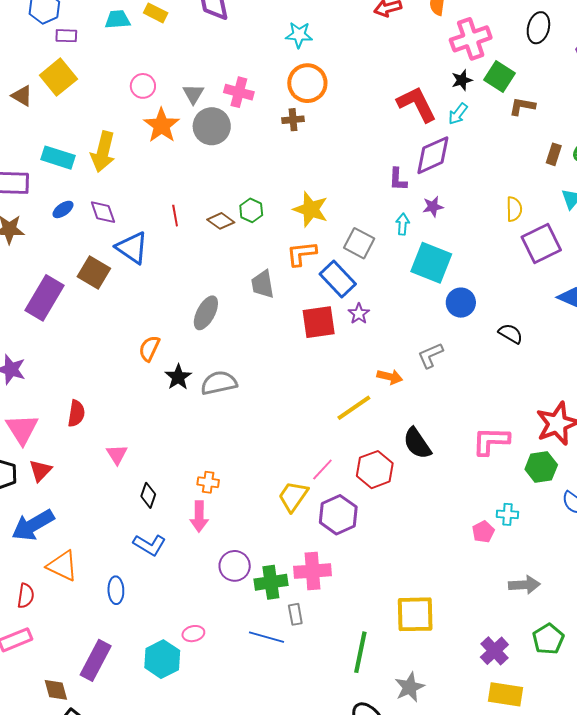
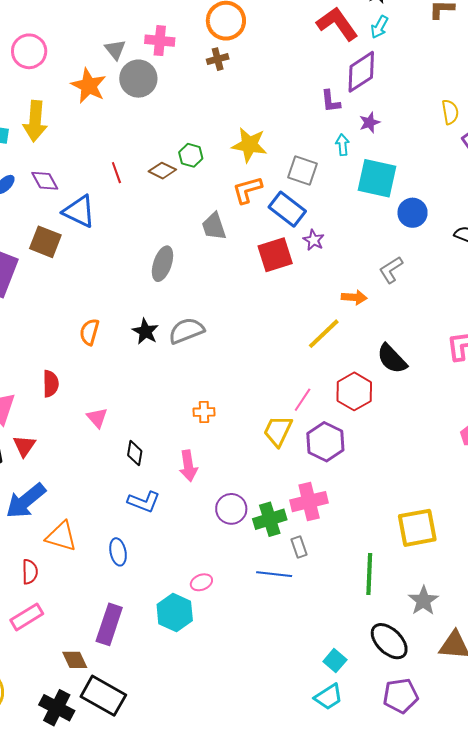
pink circle: (143, 86) -> (29, 51), moved, size x1.4
orange semicircle: (149, 348) -> (89, 332), moved
orange cross: (208, 482) -> (204, 412), moved

